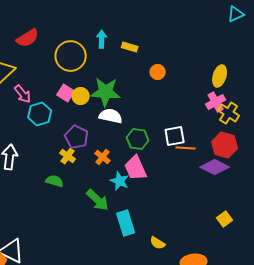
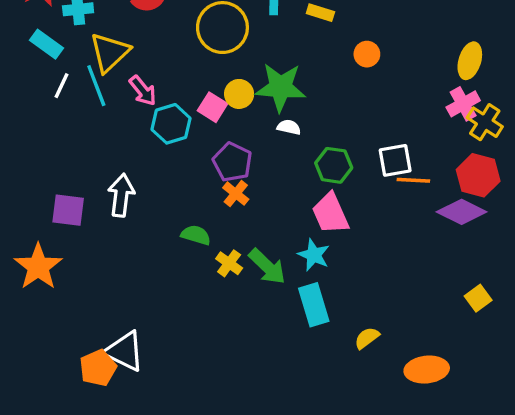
pink square: (66, 93) -> (212, 107), moved
white semicircle: (111, 116) -> (289, 127), size x0.6
yellow cross: (68, 156) -> (229, 263), moved
orange cross: (103, 157) -> (236, 194), moved
cyan star: (120, 181) -> (314, 255), moved
yellow semicircle: (158, 243) -> (367, 338), turned 112

